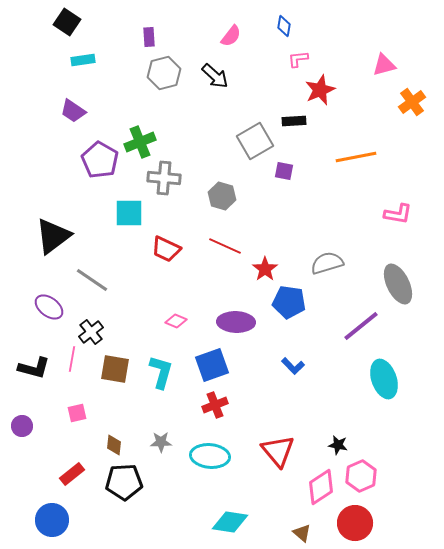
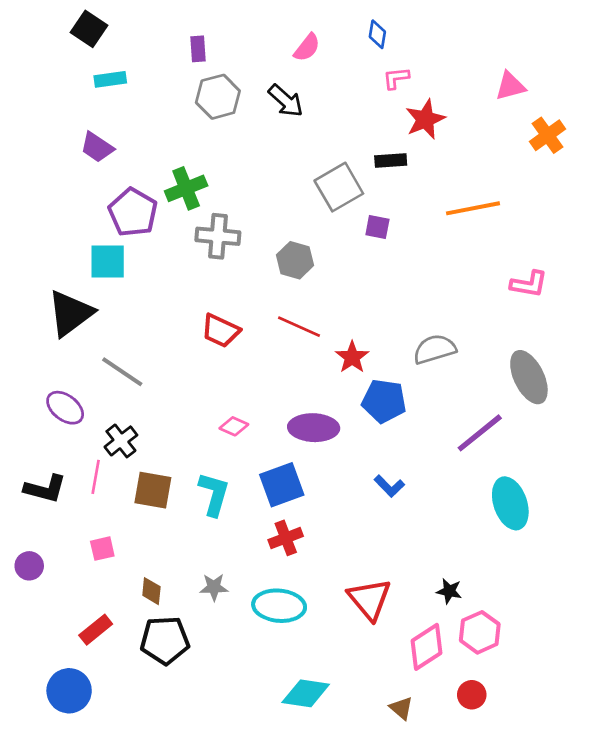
cyan square: (129, 213) -> (108, 262), moved
red circle: (355, 523) -> (472, 695), size x0.6

